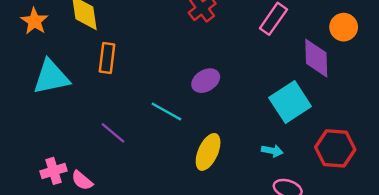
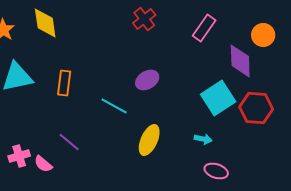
orange rectangle: (107, 58) -> (64, 83), moved
purple line: (113, 133) -> (69, 142), moved
red hexagon: (335, 148) -> (256, 108), moved

